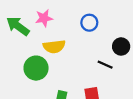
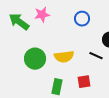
yellow semicircle: (54, 46) -> (64, 57), moved

